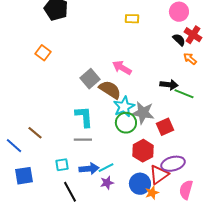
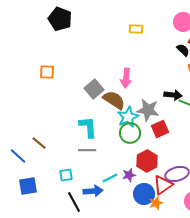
orange square: (43, 53) -> (47, 72), moved, turned -35
pink arrow: (122, 68) -> (126, 78), turned -114
gray star: (143, 113) -> (148, 110), moved
red square: (165, 127) -> (160, 129), moved
blue arrow: (89, 169) -> (93, 191), moved
purple star: (107, 183) -> (129, 175), moved

